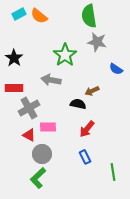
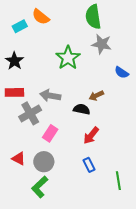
cyan rectangle: (19, 14) -> (20, 26), moved
gray arrow: (51, 80) -> (50, 96), moved
pink rectangle: (48, 127) -> (50, 133), turned -56
red triangle: (29, 135) -> (19, 159), moved

